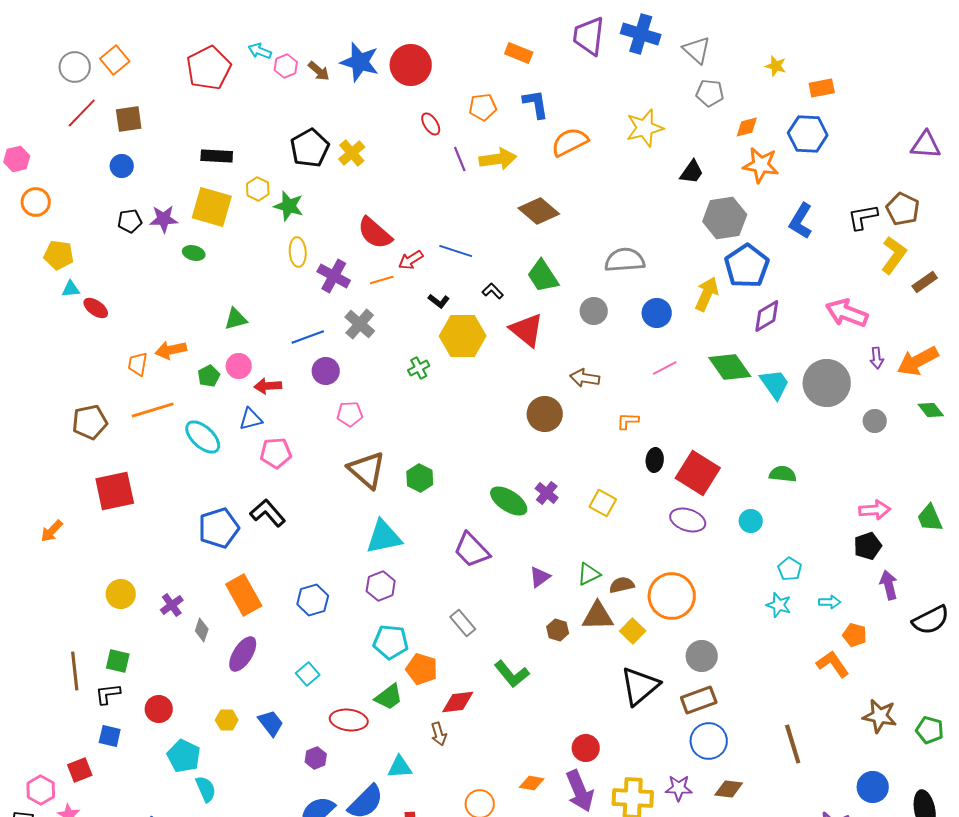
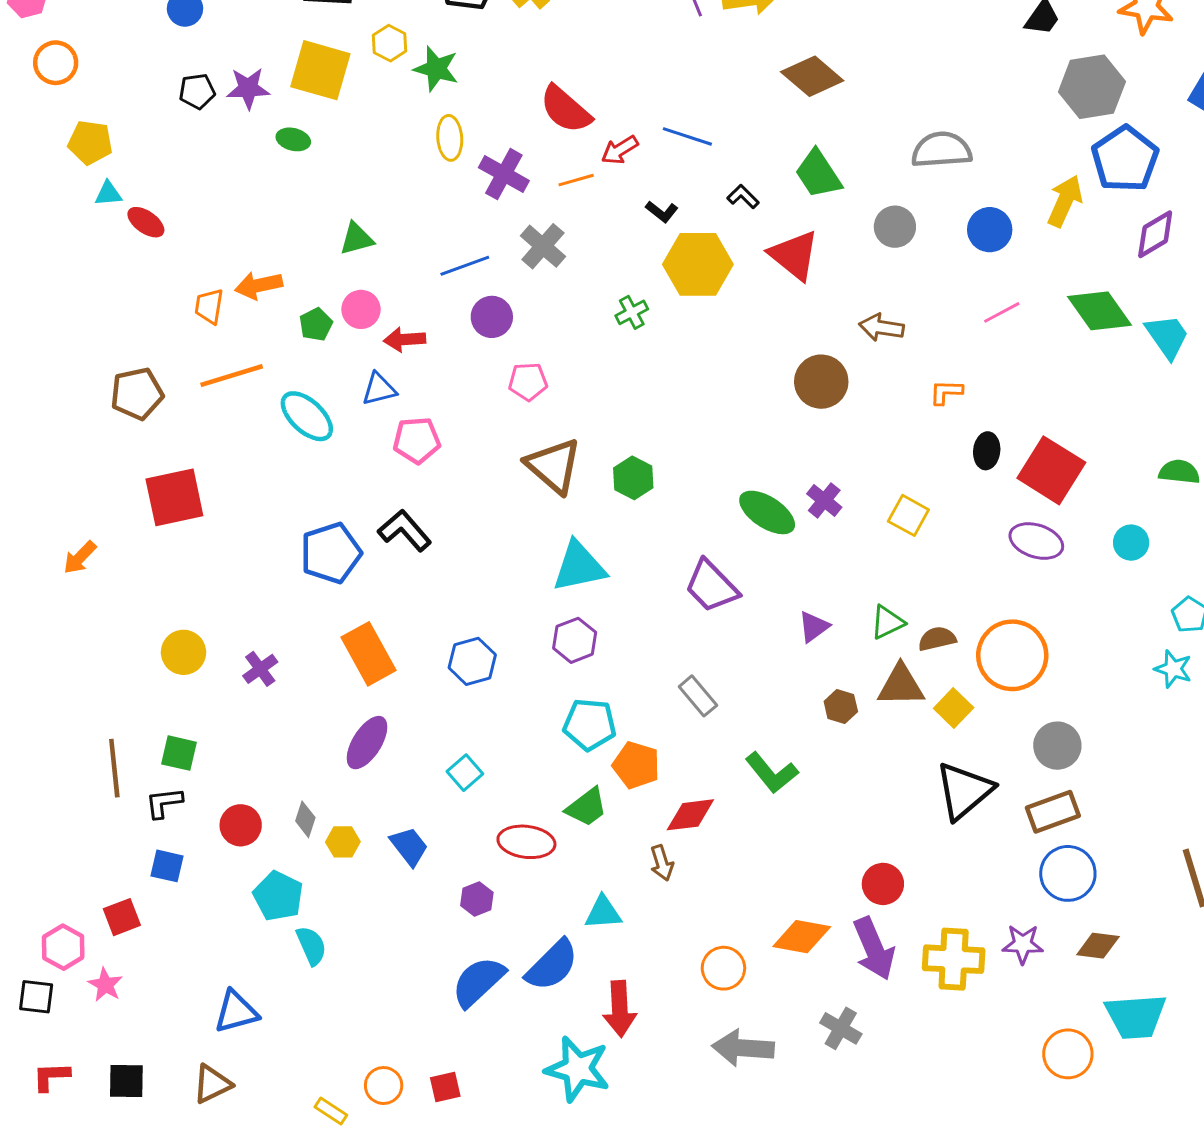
gray diamond: (202, 630) -> (305, 819), moved
orange diamond: (532, 783) -> (802, 937), size x1.5

